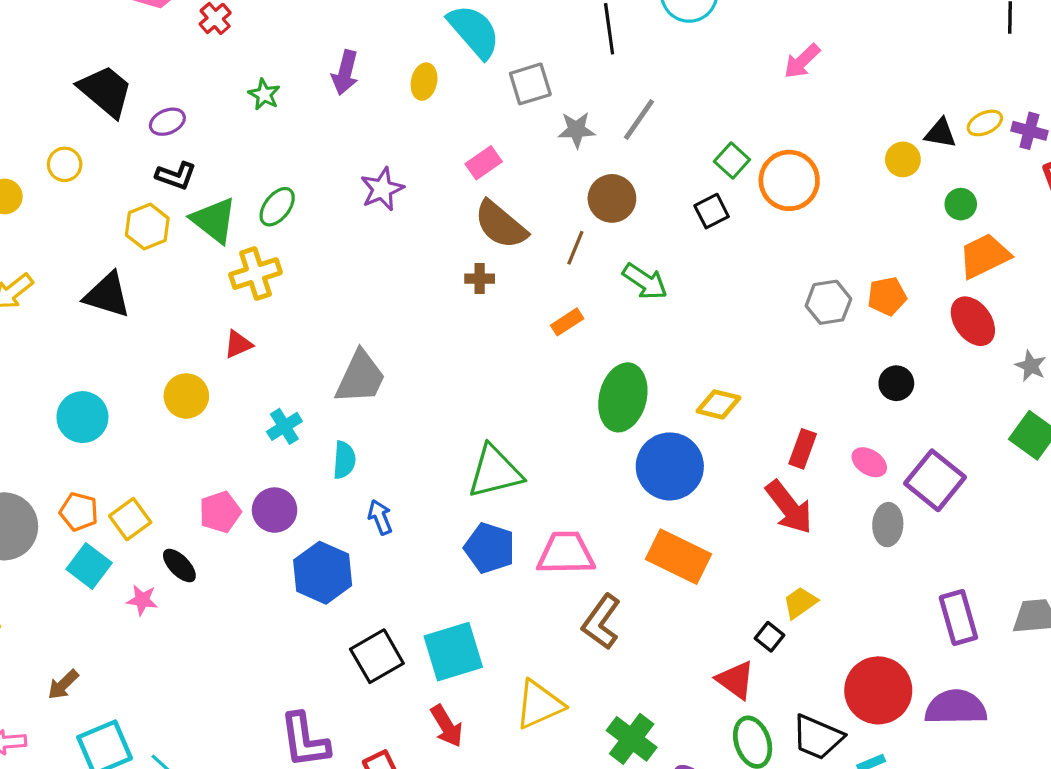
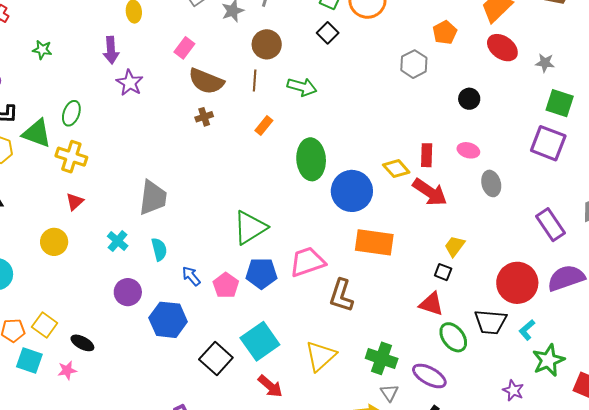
purple arrow: (345, 73) -> (111, 50), moved
yellow cross: (256, 274) -> (71, 157), turned -36
orange pentagon: (887, 296) -> (445, 32), moved
yellow diamond: (719, 404) -> (396, 169), moved, turned 52
purple square: (935, 480) -> (548, 143), moved
pink pentagon: (220, 512) -> (226, 285), moved

